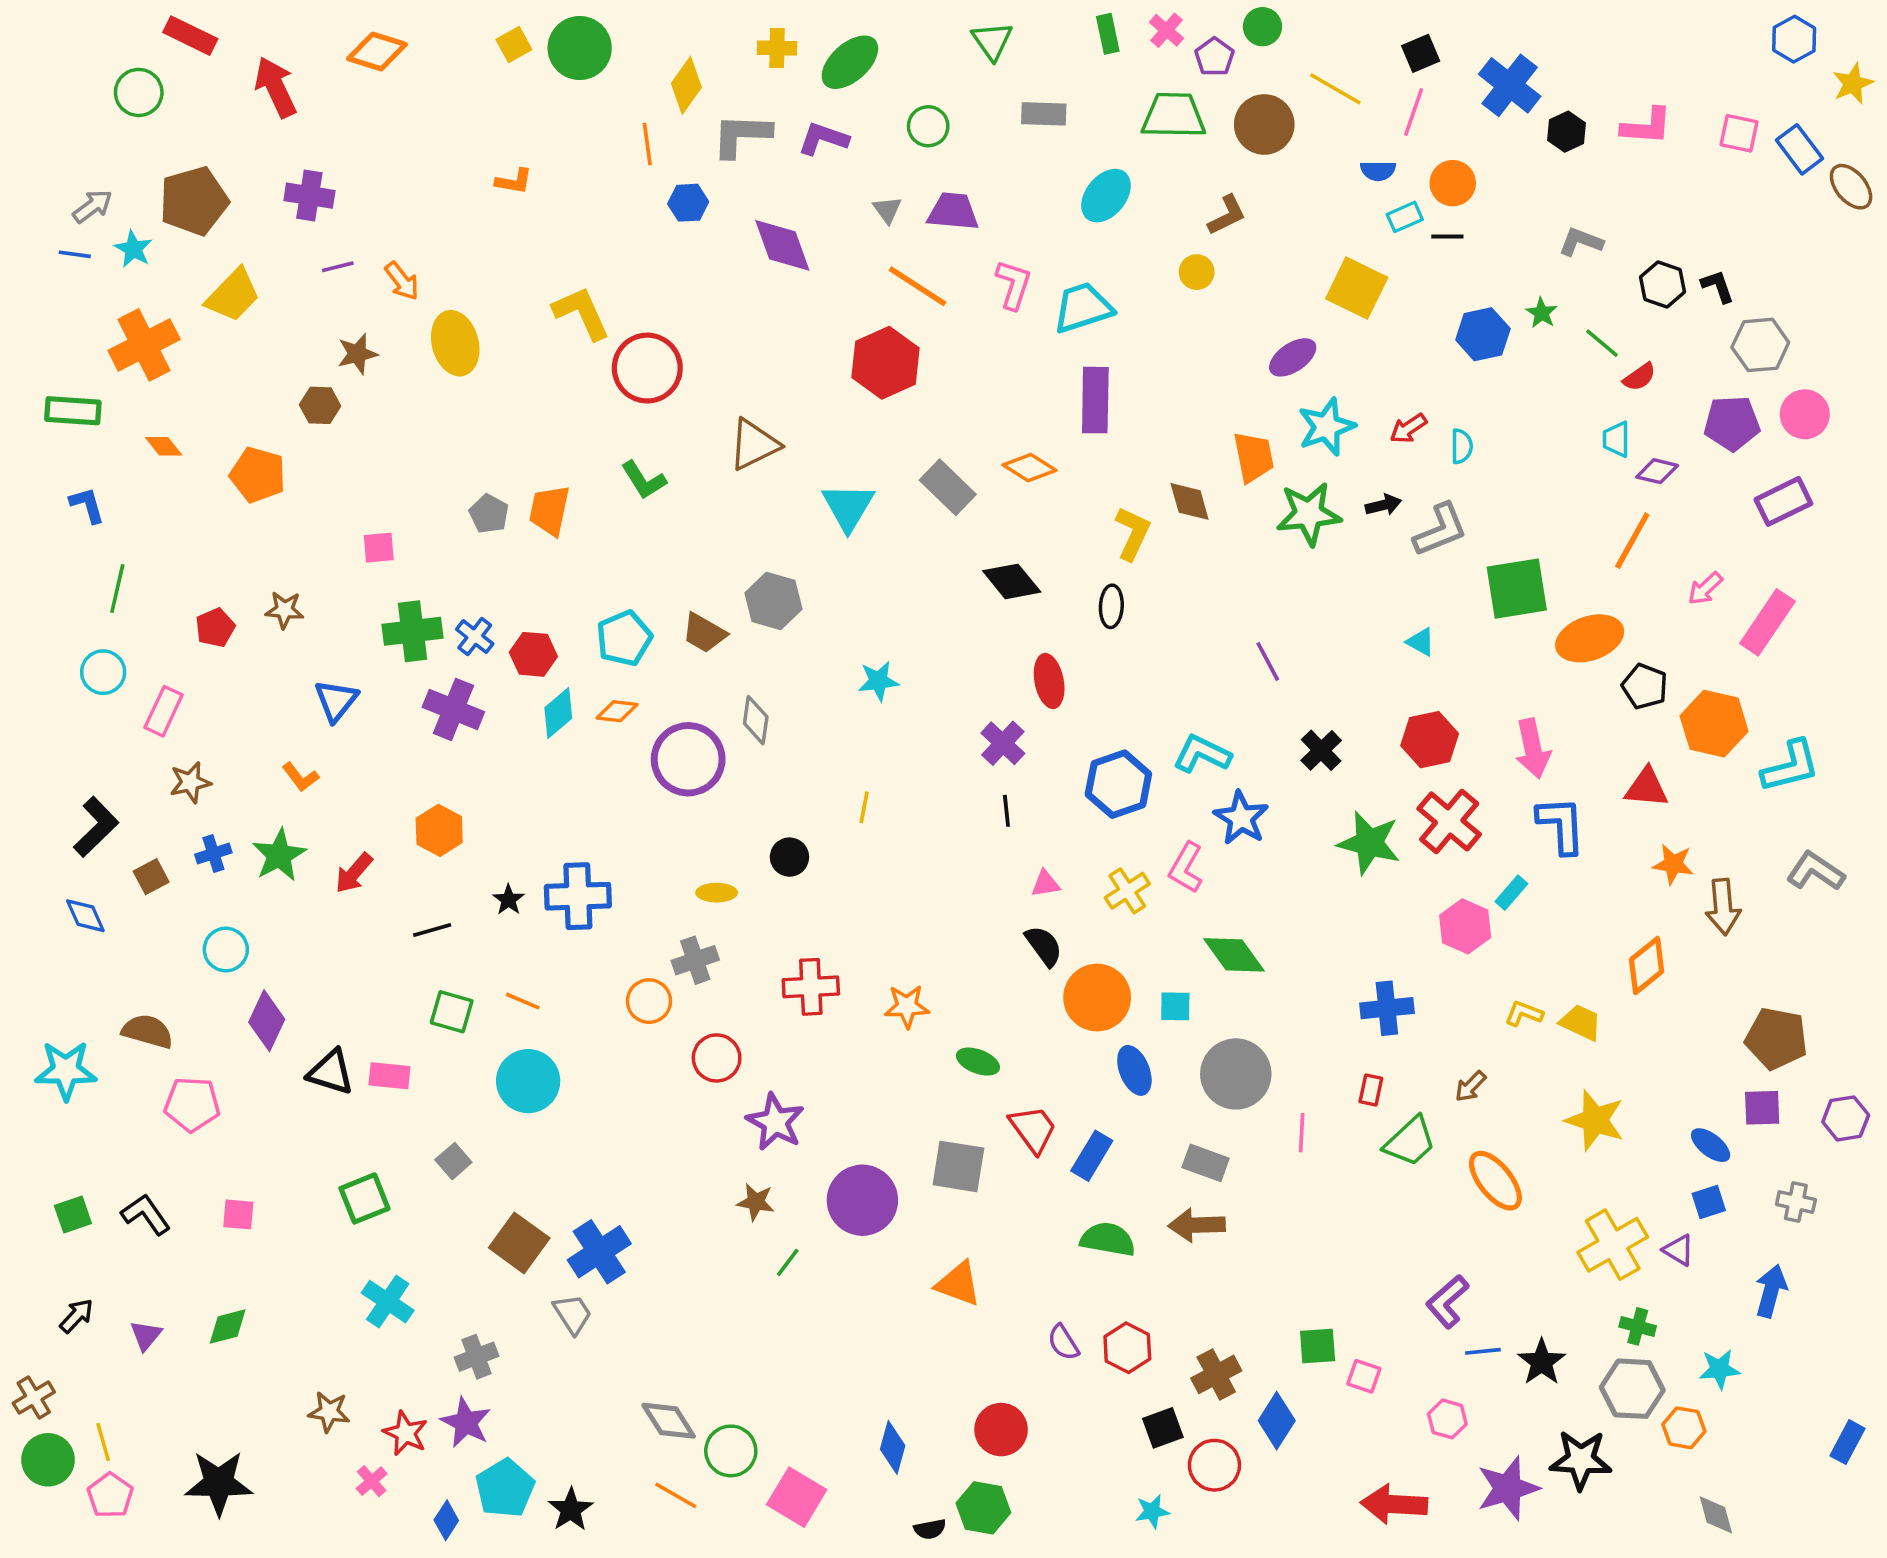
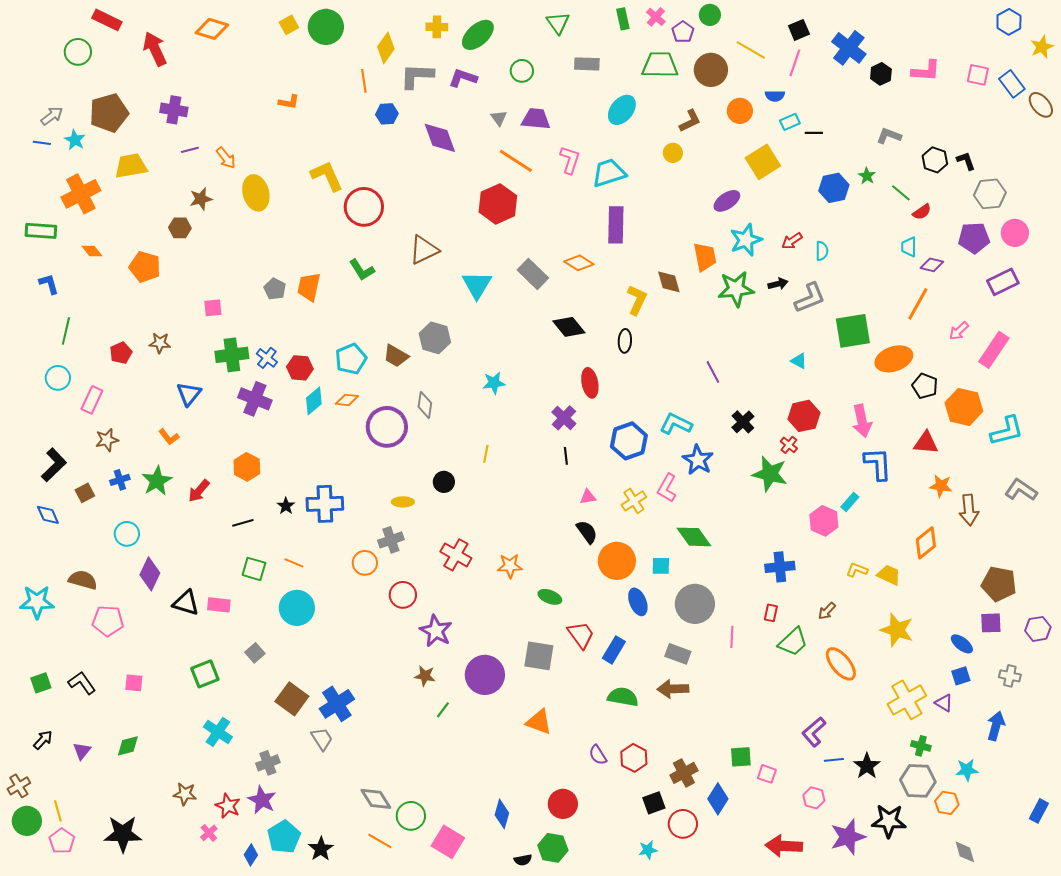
orange circle: (1453, 183) -> (740, 111), moved
yellow square: (1357, 288) -> (763, 162), turned 32
yellow trapezoid: (233, 295) -> (131, 166), turned -144
red cross: (1449, 821) -> (789, 445), moved, size x0.5
red cross: (811, 987) -> (456, 555), turned 32

